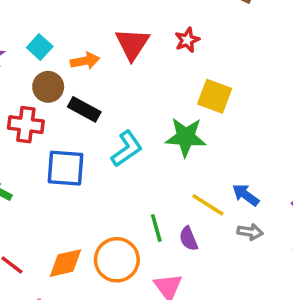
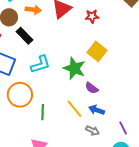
blue arrow: (246, 195) -> (97, 110), turned -35
purple semicircle: (189, 239) -> (92, 88), moved, turned -48
orange circle: (117, 260) -> (20, 95), moved

